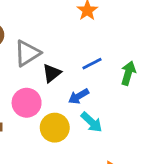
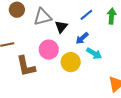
gray triangle: (27, 53) -> (42, 17), turned 30

